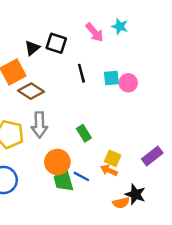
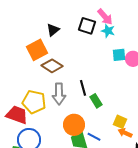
cyan star: (120, 26) -> (108, 31), moved
black square: (56, 43) -> (87, 26), moved
black line: (81, 73) -> (83, 88), moved
orange arrow: (109, 170) -> (125, 133), moved

